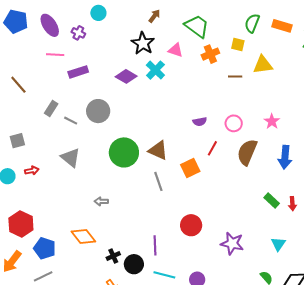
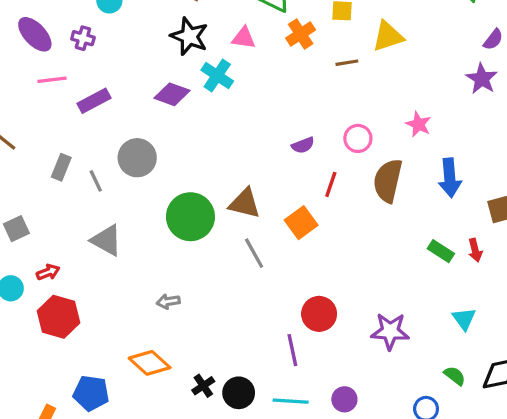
gray line: (71, 121) -> (96, 181), turned 48
red hexagon: (21, 224) -> (59, 317), moved
purple line: (155, 245) -> (292, 350), moved

